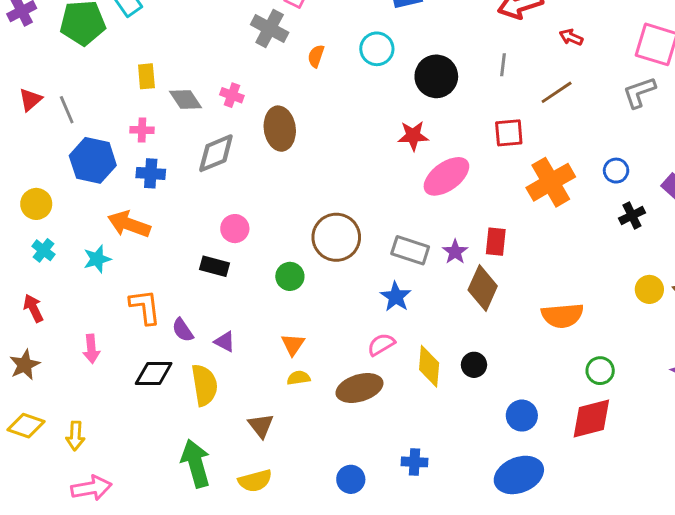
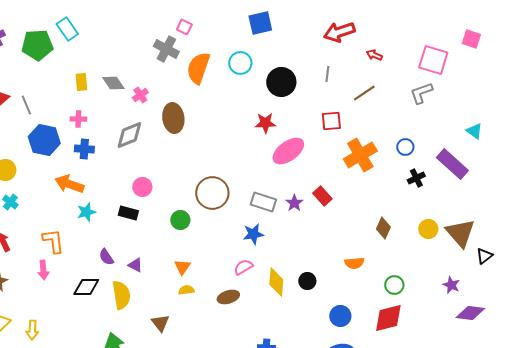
orange semicircle: (316, 56) -> (198, 68), size x2.0
pink cross: (232, 95) -> (140, 95), turned 35
gray diamond: (186, 100) -> (113, 83), moved
red rectangle: (496, 242) -> (322, 196), turned -48
cyan star: (97, 259) -> (86, 212), moved
brown diamond: (483, 288) -> (383, 228), moved, size x0.7
blue star: (396, 297) -> (253, 234), turned 30
orange L-shape: (145, 307) -> (53, 241), moved
orange semicircle: (562, 316) -> (354, 263), moved, size x0.7
brown ellipse: (359, 388) -> (228, 297), size x0.7

